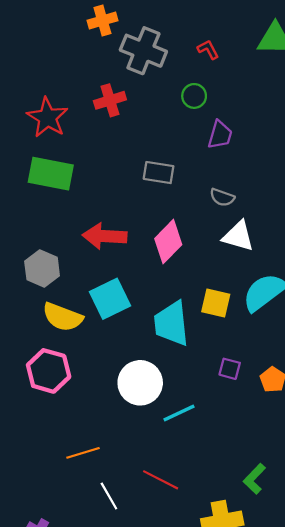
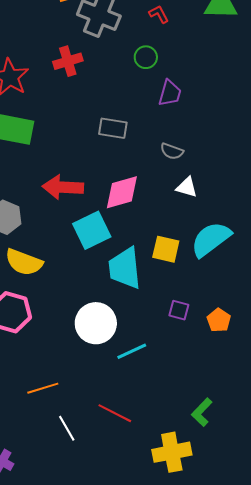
white triangle: (238, 236) -> (187, 187), size x0.7
pink diamond: (168, 242) -> (122, 192), turned 30
cyan square: (110, 299) -> (92, 230), moved

